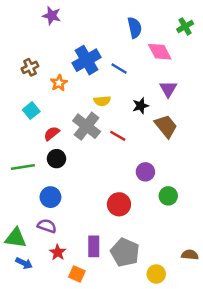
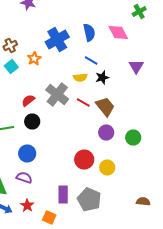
blue semicircle: (135, 28) -> (89, 32), moved
blue line: (119, 68) -> (91, 60), moved
purple triangle: (168, 89) -> (136, 66), moved
yellow semicircle: (102, 101) -> (80, 78), moved
cyan square: (31, 111) -> (11, 66), moved
brown trapezoid: (166, 126) -> (105, 106), moved
green circle: (168, 196) -> (133, 138), moved
red star: (58, 252) -> (27, 206), moved
yellow circle: (156, 274) -> (107, 168), moved

